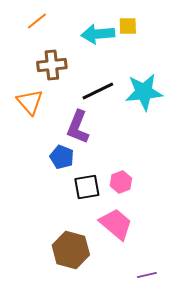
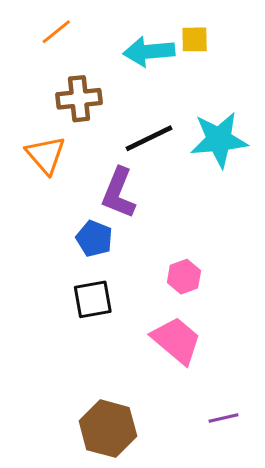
black square: (87, 187) -> (93, 299), moved
brown hexagon: (71, 250) -> (108, 429), moved

